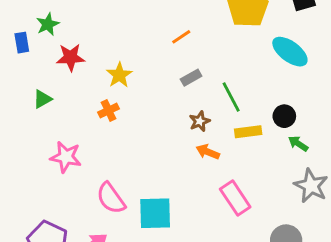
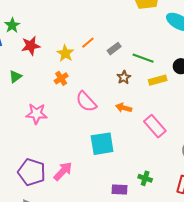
orange line: (181, 37) -> (88, 43), moved
green line: (231, 97) -> (143, 58), turned -35
orange arrow: (208, 152) -> (124, 108), moved
pink semicircle: (111, 198) -> (86, 102), moved

